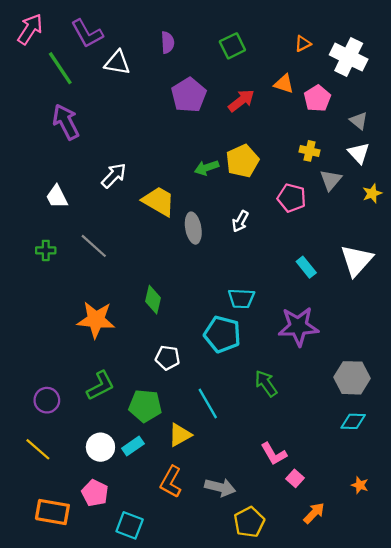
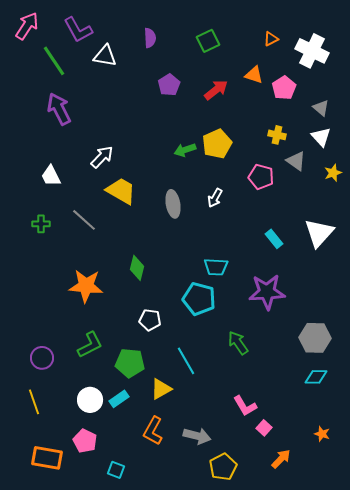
purple pentagon: (189, 95) -> (169, 85), size x0.7
gray triangle: (331, 180) -> (296, 161), turned -35
yellow trapezoid: (159, 201) -> (121, 191), moved
yellow line: (38, 449) -> (34, 402), turned 30
cyan square: (130, 525) -> (116, 470), size x0.7

